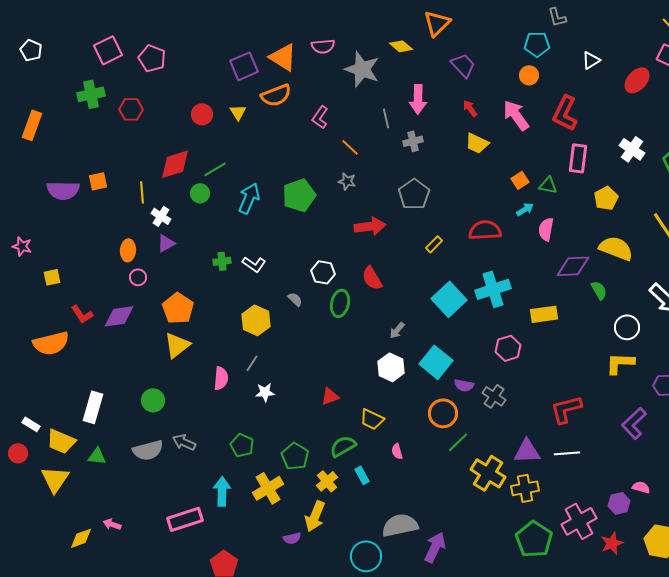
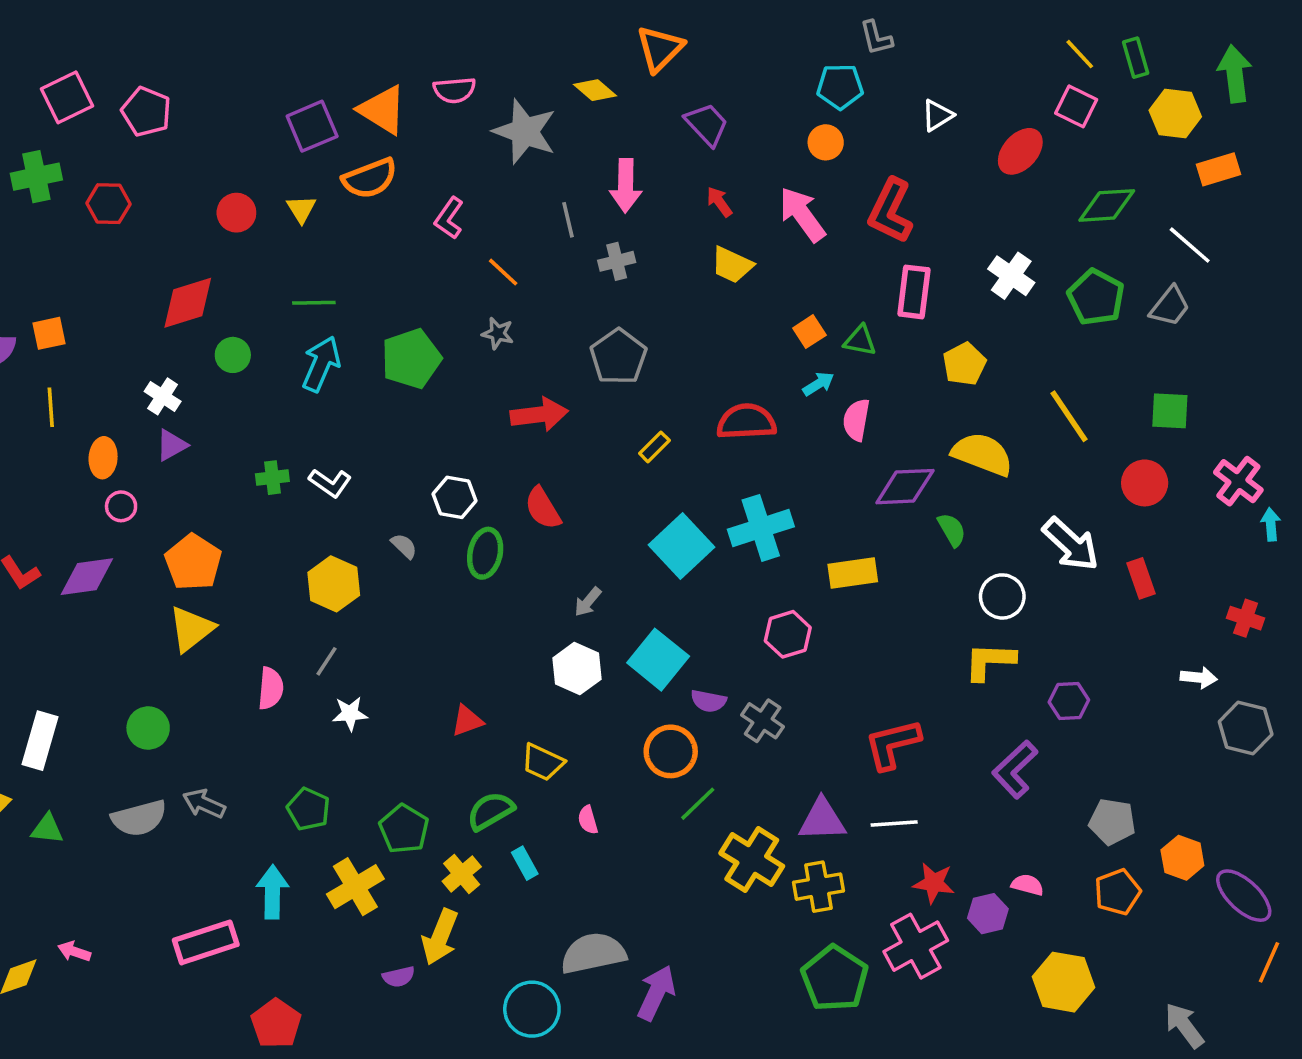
green line: (215, 169) -> (314, 303), moved, turned 30
yellow line: (142, 192) -> (51, 407), moved
red star: (612, 543) -> (934, 883), moved, turned 30

